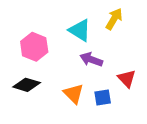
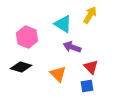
red triangle: (127, 78) -> (91, 67), moved
blue square: (103, 97) -> (87, 86), moved

